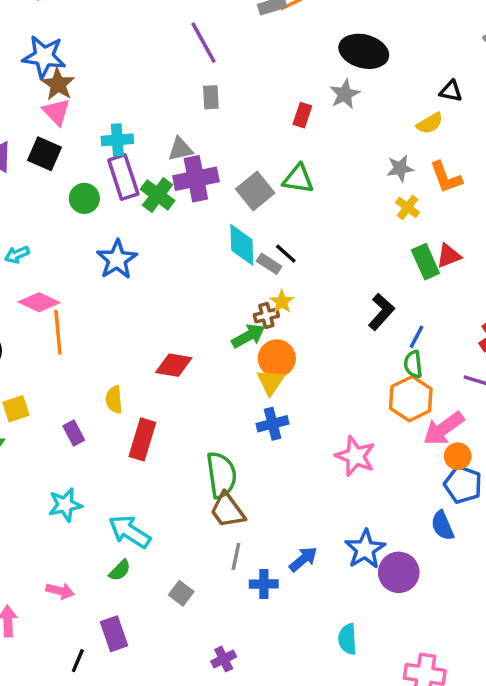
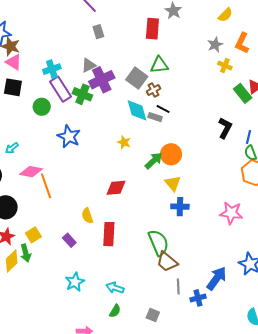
red rectangle: (302, 115) -> (152, 29), size x1.5
orange L-shape: (446, 177) -> (242, 43), turned 60
yellow star: (282, 302) -> (124, 142), moved
brown cross: (266, 315) -> (153, 90), moved
orange circle: (277, 358) -> (171, 154), moved
blue cross: (273, 424) -> (180, 207), turned 30
cyan arrow: (130, 532) -> (115, 288), size x0.7
blue arrow: (303, 559) -> (217, 278), size x1.4

